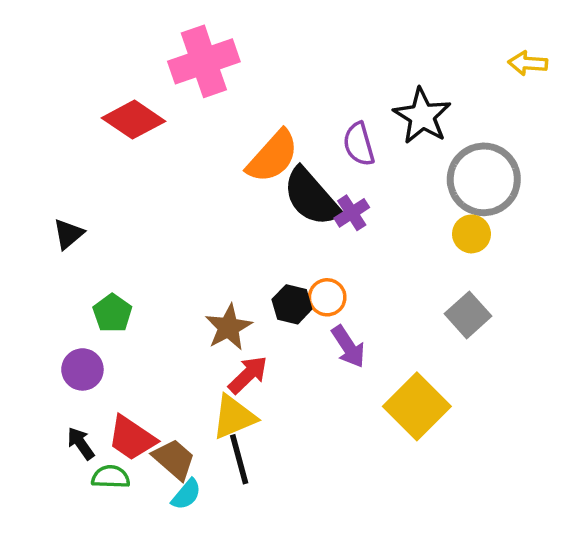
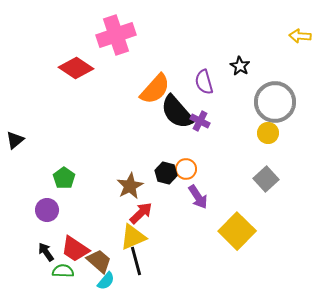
black star: (422, 116) -> (240, 66), size x0.6
purple cross: (352, 213) -> (200, 121), turned -30
black triangle: (68, 234) -> (15, 140), moved

